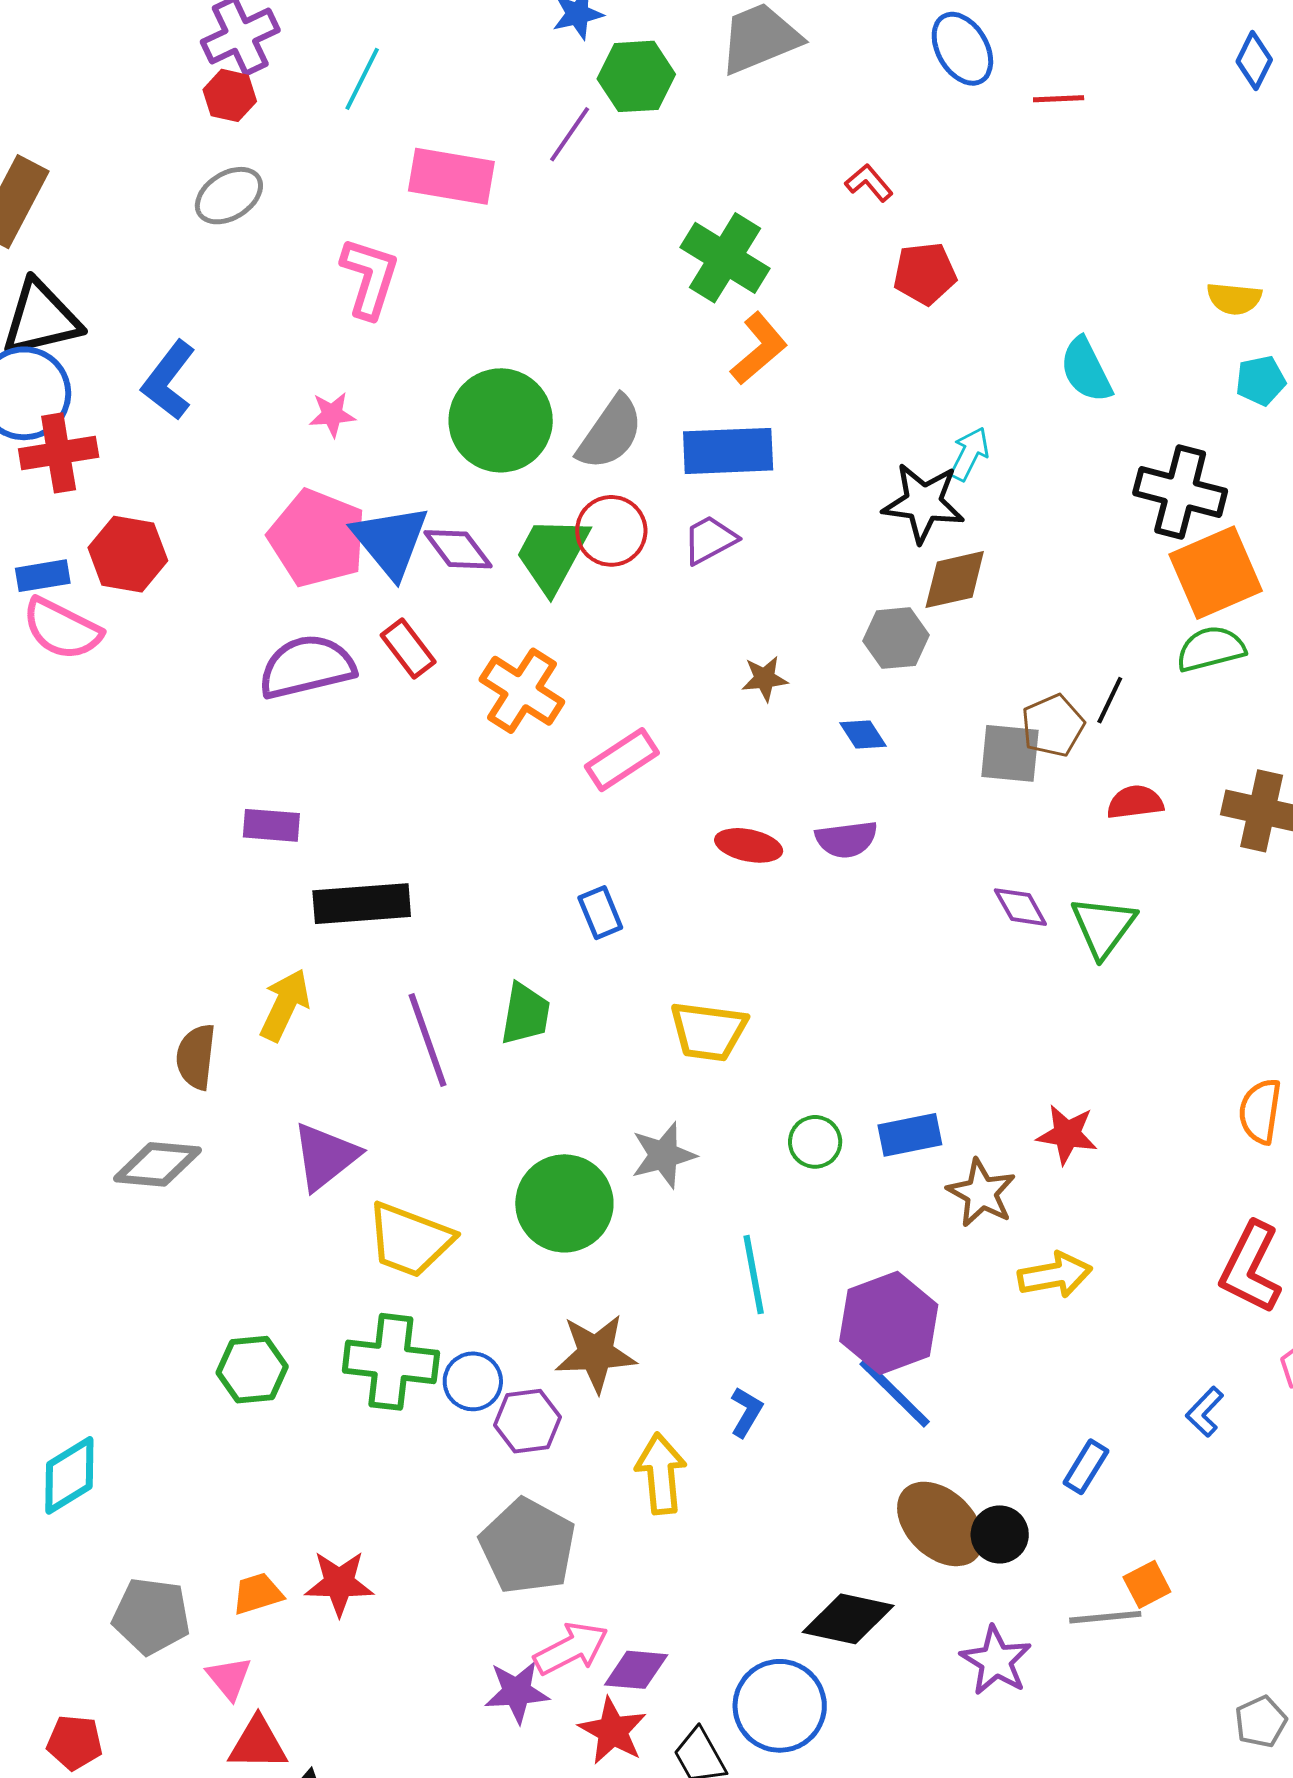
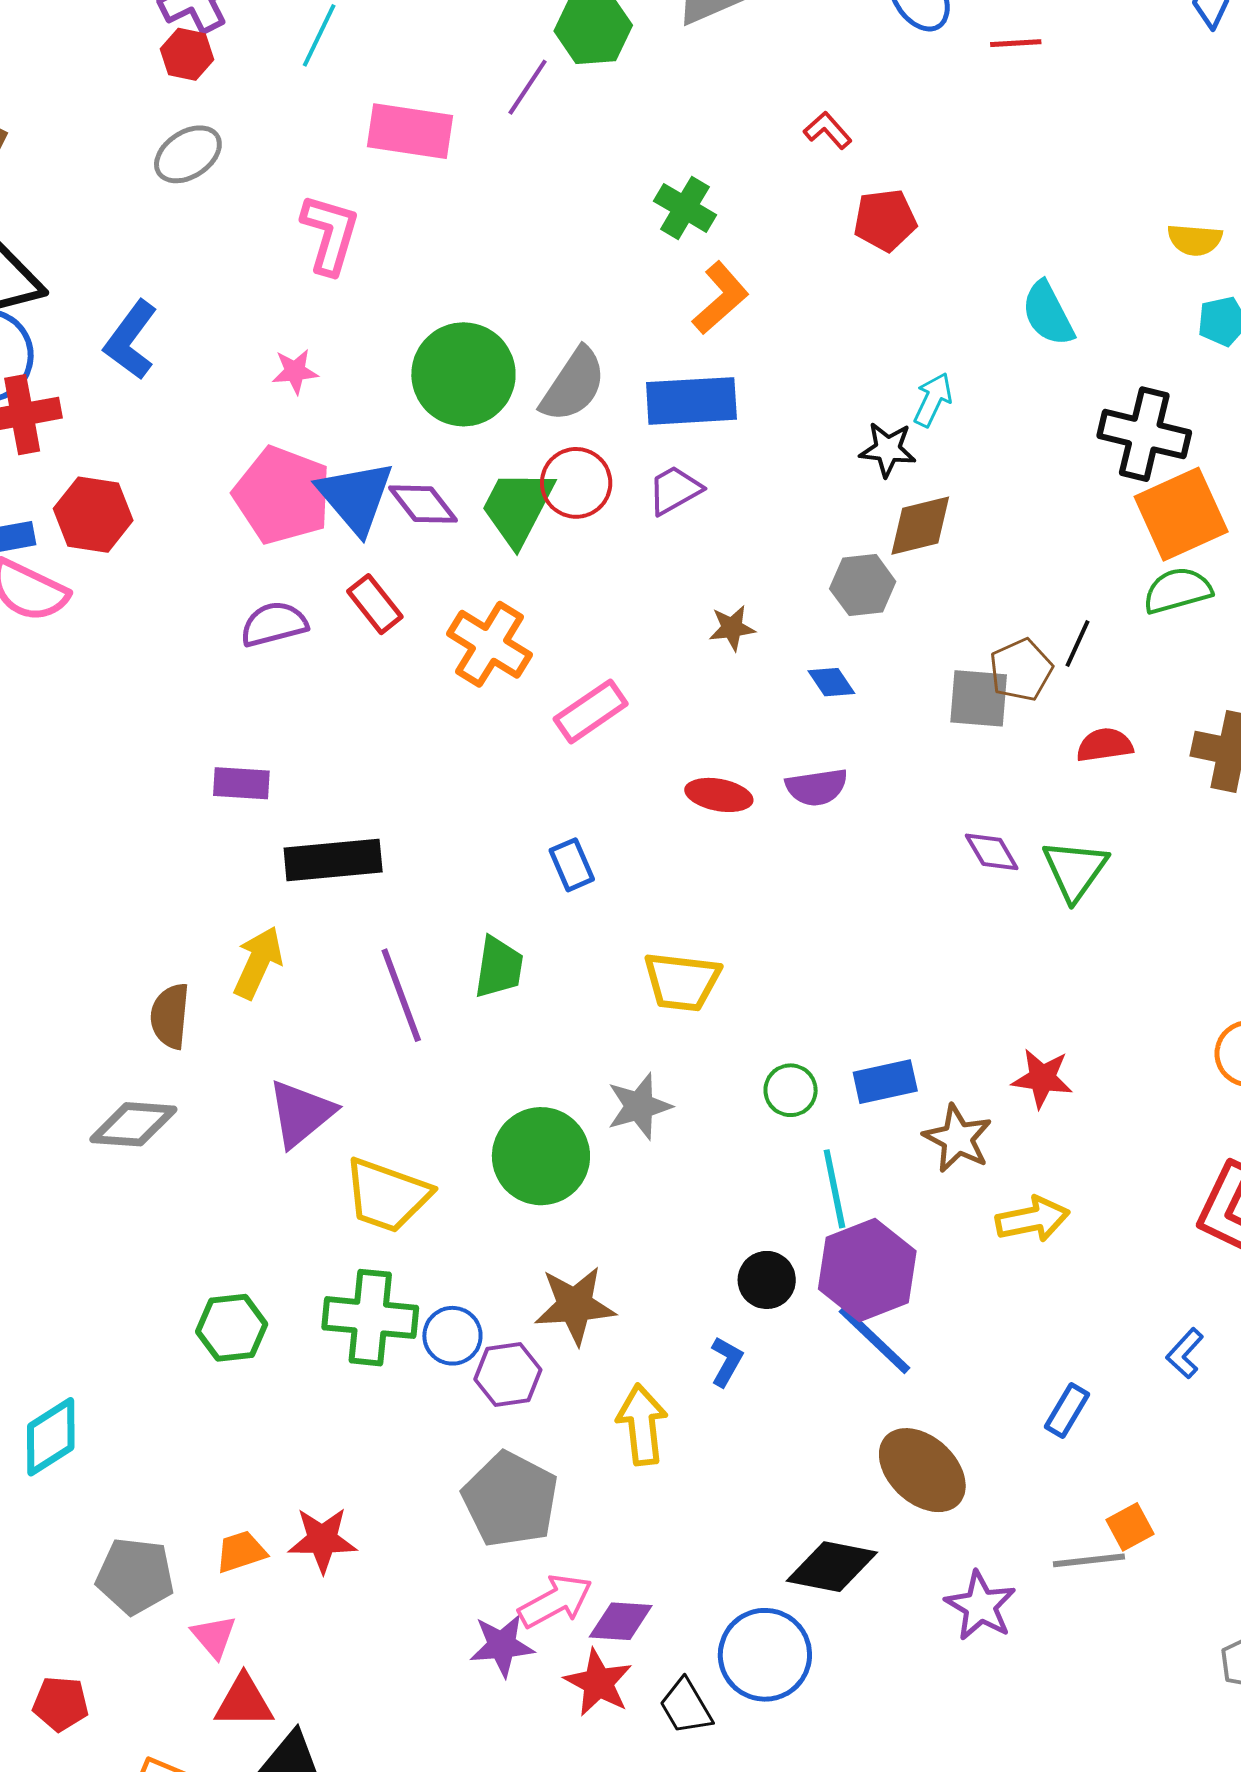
green cross: (725, 258) -> (685, 208), size x0.7
black star: (923, 503) -> (888, 449), size x0.7
purple semicircle: (307, 667) -> (274, 624), size x0.7
cyan line: (754, 1275) -> (834, 1189), moved
black circle: (1000, 1534) -> (767, 1280), moved

